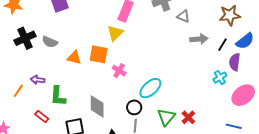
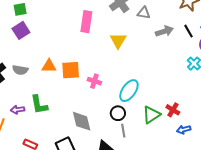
yellow triangle: (115, 33) -> (118, 41), moved
black line: (222, 45) -> (189, 31), turned -48
orange triangle: (74, 58) -> (49, 66), moved
green L-shape: (58, 96) -> (39, 105), moved
green triangle: (166, 117) -> (151, 115), turned 30

